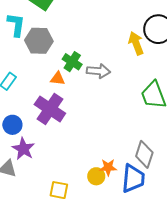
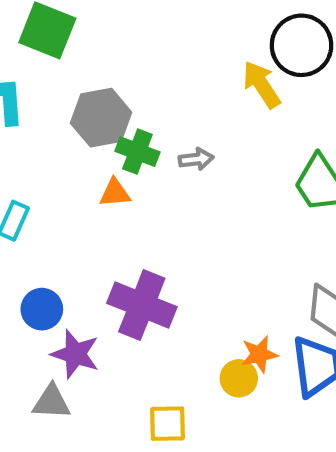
gray hexagon: (39, 41) -> (101, 118), moved
gray arrow: (98, 71) -> (196, 159), size x0.7
purple cross: (50, 109) -> (142, 305), moved

